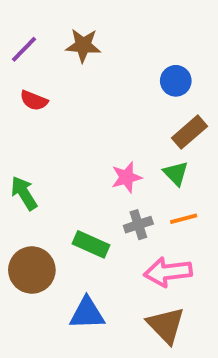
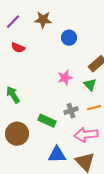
blue circle: (176, 81) -> (69, 38), moved
pink star: (126, 177) -> (65, 78), moved
blue triangle: (87, 313) -> (57, 155), moved

